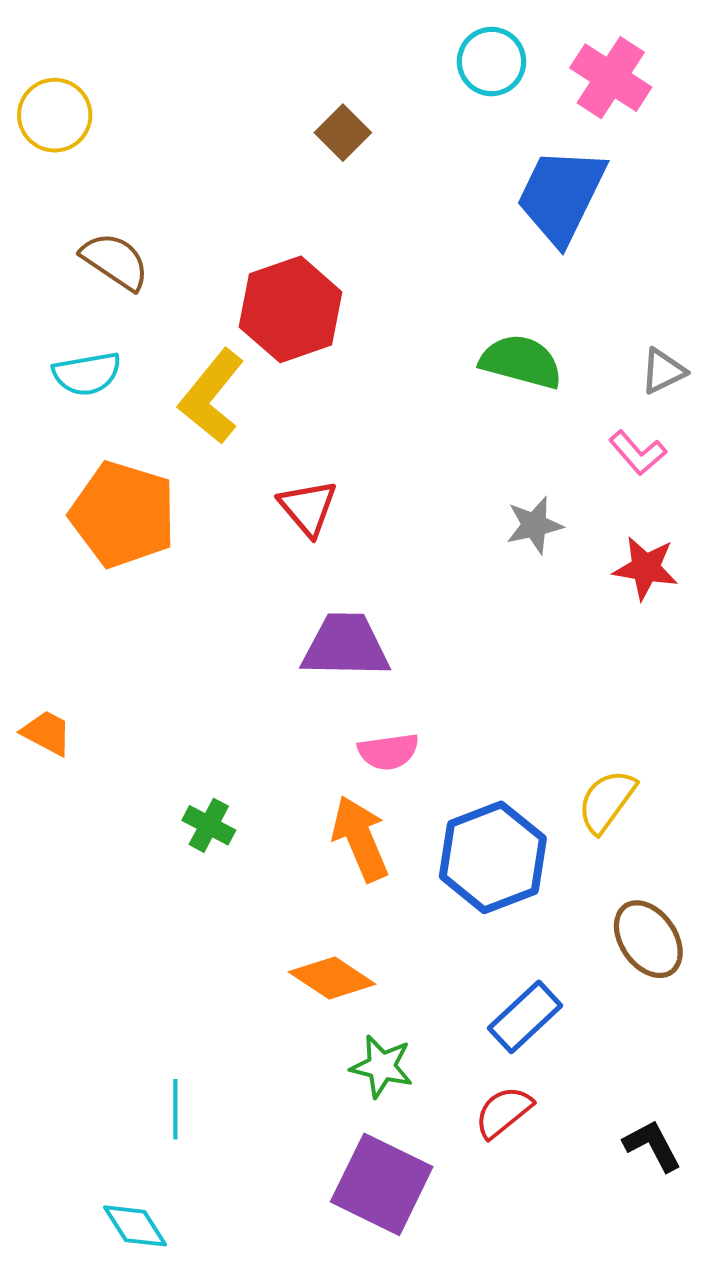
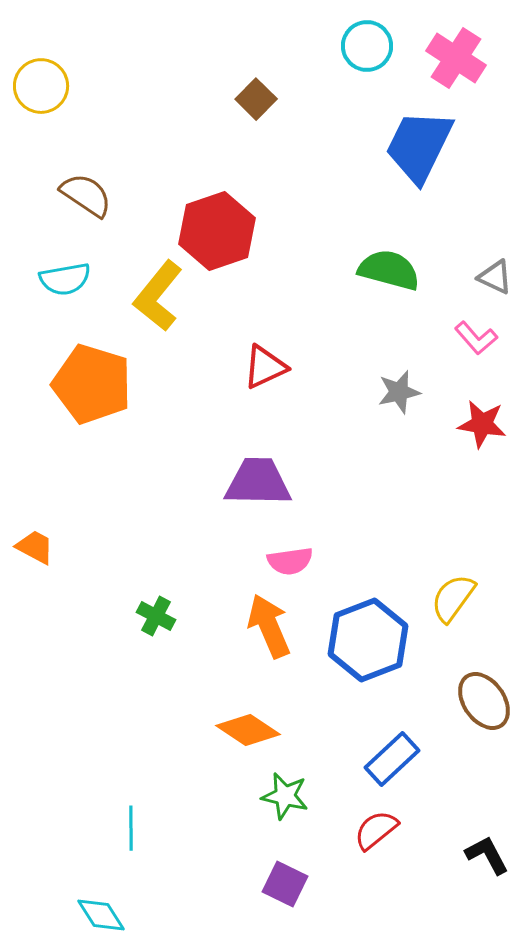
gray triangle: (663, 371) -> (495, 277), turned 51
red triangle: (308, 508) -> (265, 367), moved, turned 45
purple square: (382, 1184) -> (285, 884), size x0.6

